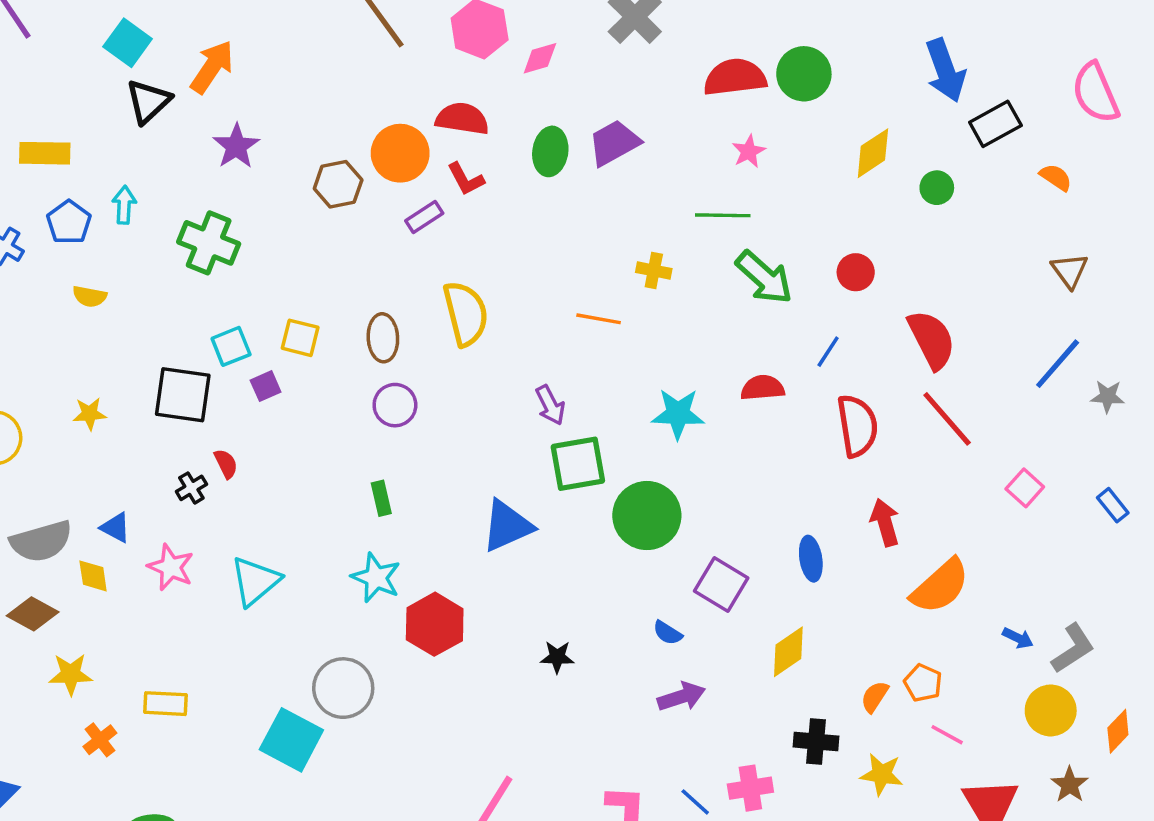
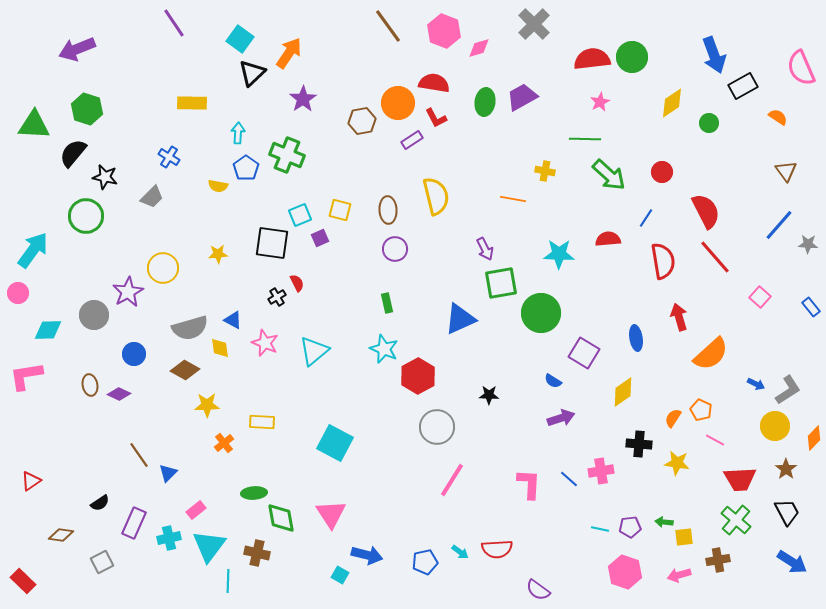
blue pentagon: (69, 222) -> (246, 168), moved
gray circle: (343, 688) -> (437, 427), moved

